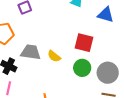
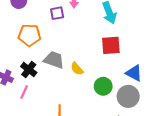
blue triangle: (106, 15) -> (134, 73), moved
red square: (84, 43) -> (111, 45), moved, turned -30

